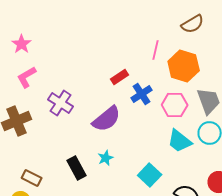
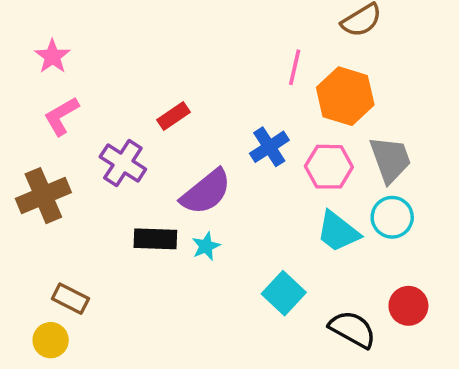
red rectangle: (120, 77) -> (173, 116), moved
cyan star: (106, 158) -> (206, 246), moved
black rectangle: (77, 168) -> (155, 239), moved, turned -60

